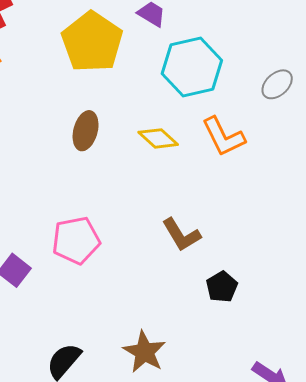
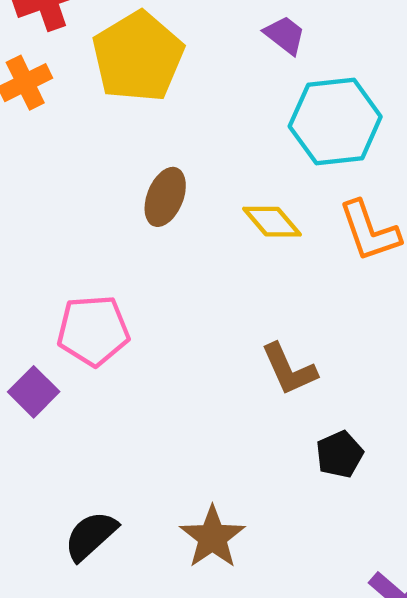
yellow pentagon: (92, 42) -> (138, 57), moved
pink pentagon: (76, 240) -> (93, 331), moved

